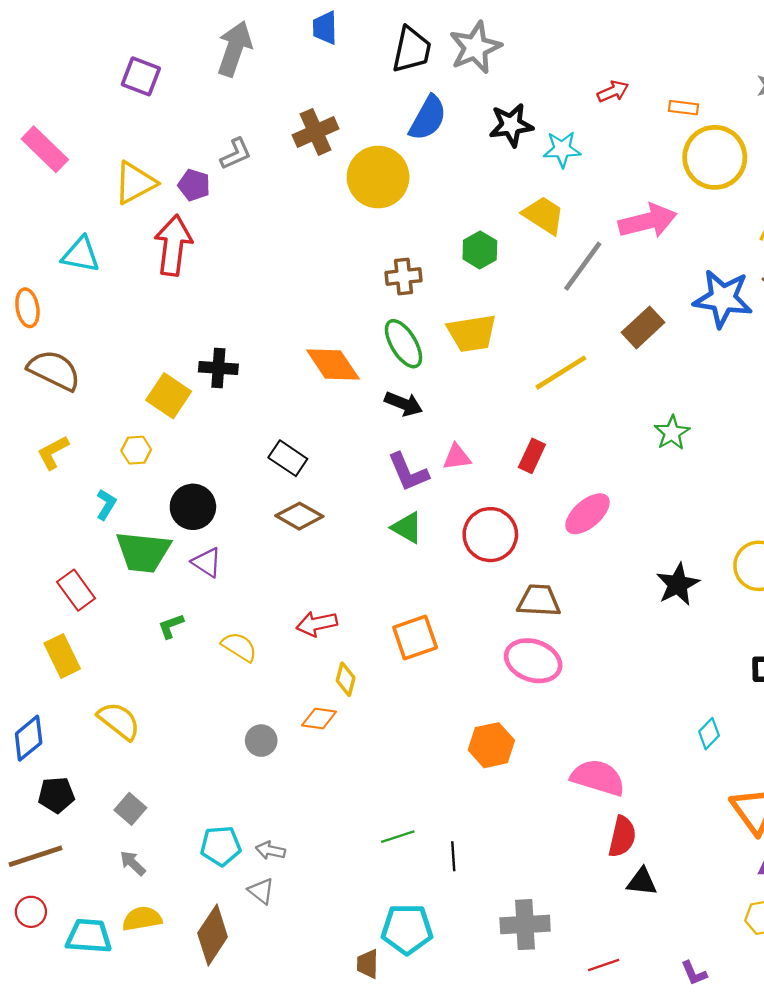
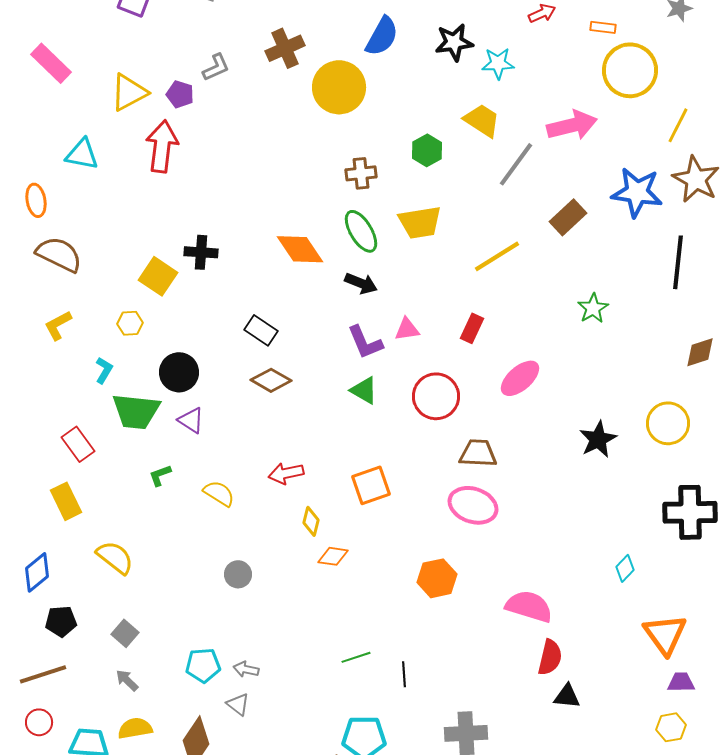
orange diamond: (319, 719) -> (333, 556), moved

